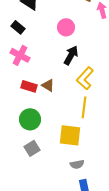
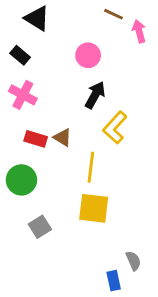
yellow line: (84, 107) -> (91, 167), moved
green circle: (30, 119) -> (21, 180), moved
gray semicircle: (77, 164) -> (133, 261), moved, turned -104

